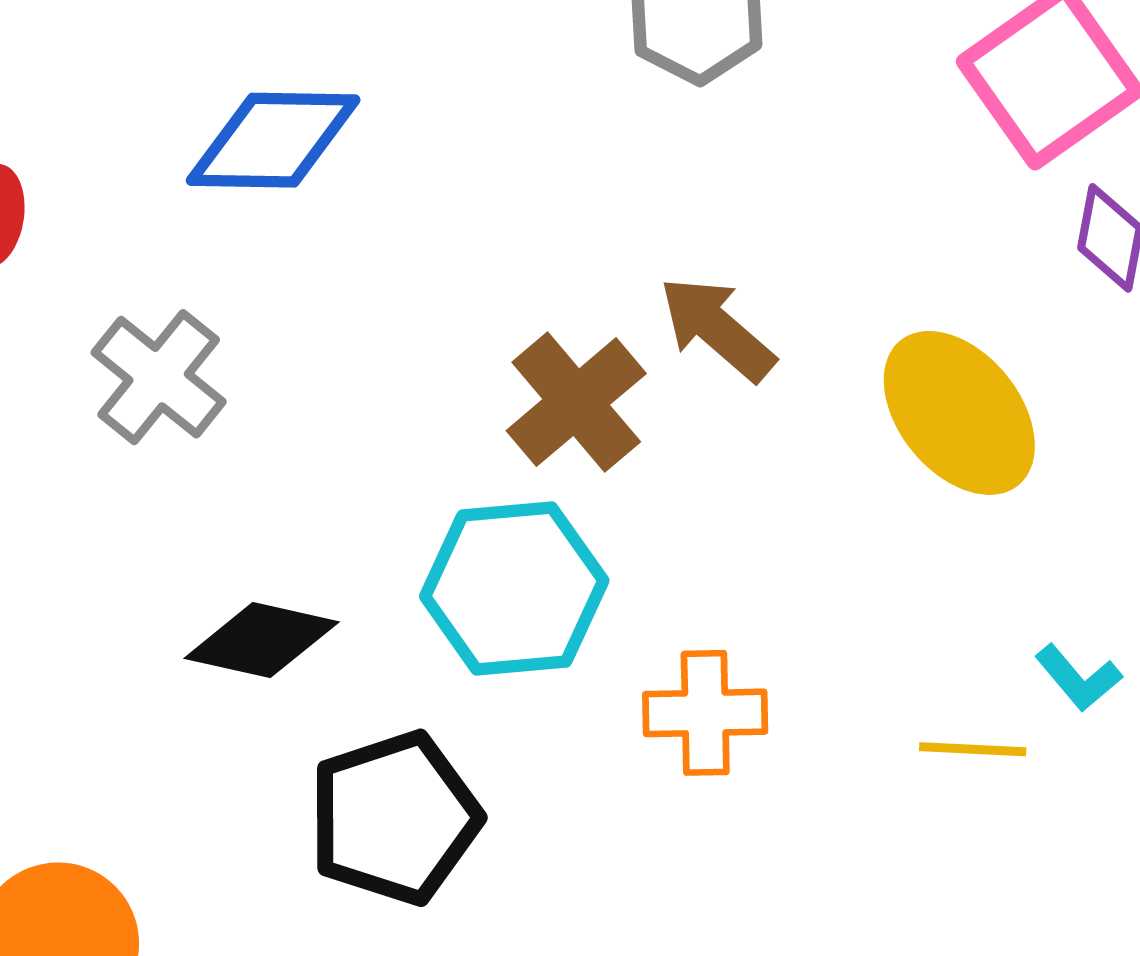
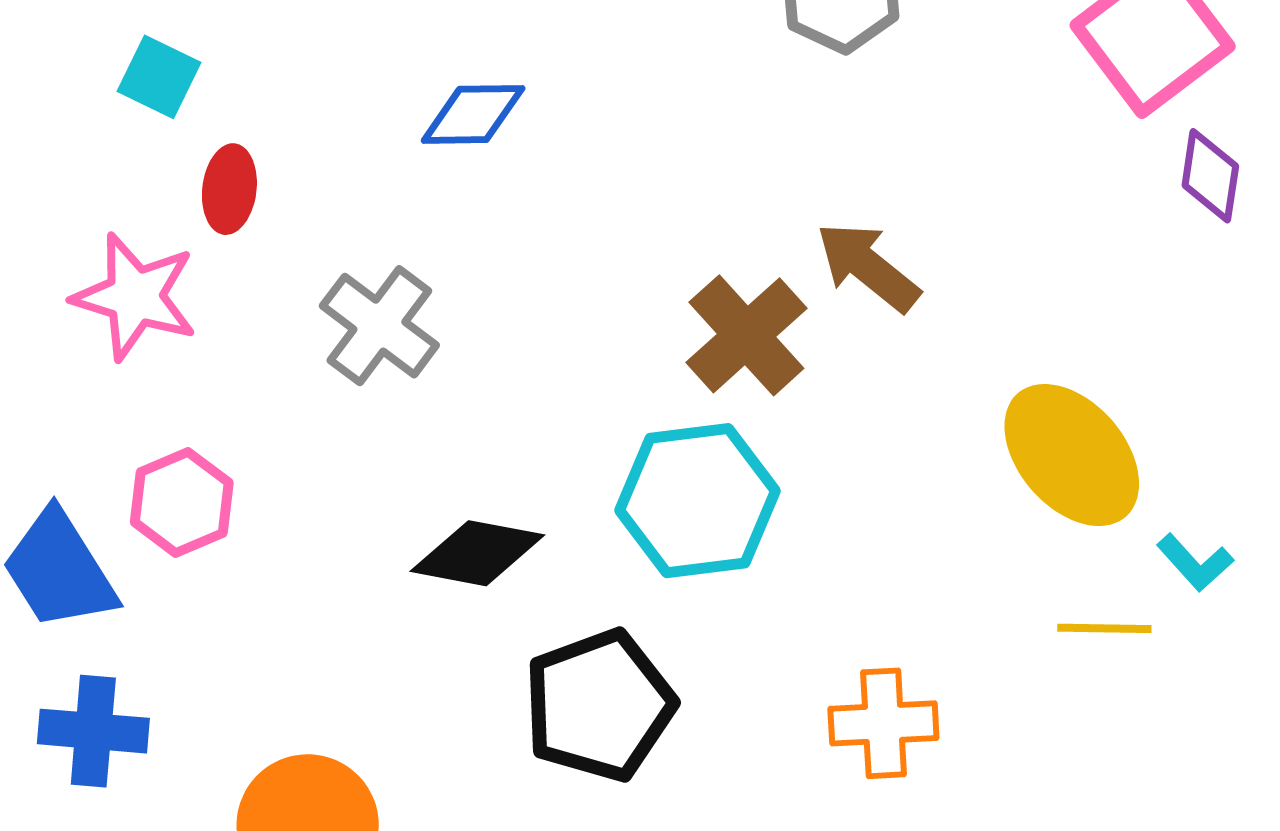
blue diamond: (273, 140) -> (473, 114), size x0.7
yellow ellipse: (959, 413) -> (1072, 455), moved
orange cross: (705, 713) -> (883, 723), moved

